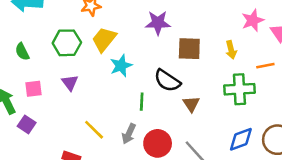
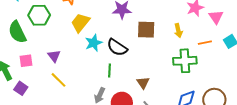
green hexagon: (67, 43) -> (39, 15), moved
green semicircle: (22, 52) -> (17, 32), size x1.6
black semicircle: (167, 81) -> (117, 47), moved
brown triangle: (191, 104) -> (143, 83), moved
yellow line: (94, 130) -> (59, 80), moved

